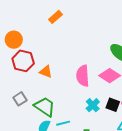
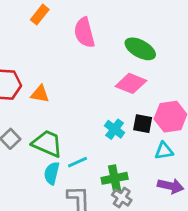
pink semicircle: (83, 76) -> (84, 33), moved

